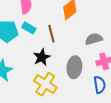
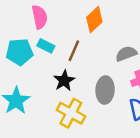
brown line: (51, 34) -> (74, 51), turned 42

